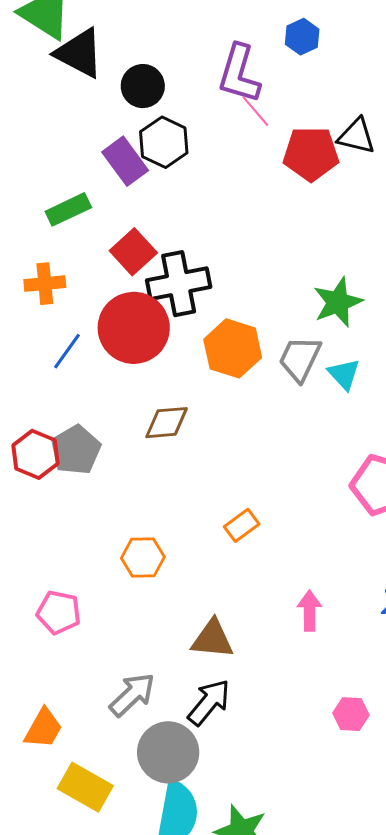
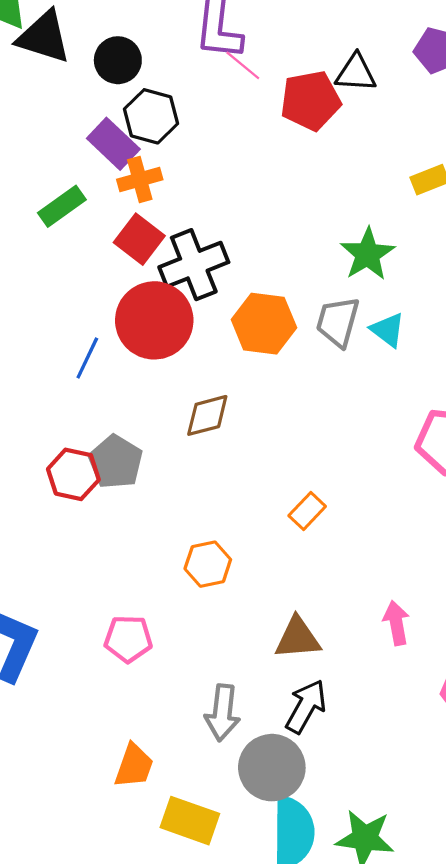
orange cross: (45, 284) -> (140, 179), moved
pink arrow: (309, 611) -> (396, 623), moved
gray arrow: (132, 695) -> (222, 713), turned 150

